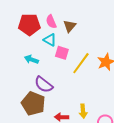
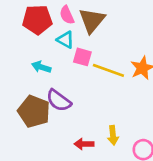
brown triangle: (70, 26) -> (92, 20), size x1.5
yellow line: (81, 63) -> (108, 70), turned 75
brown pentagon: (33, 104) -> (34, 111), moved

